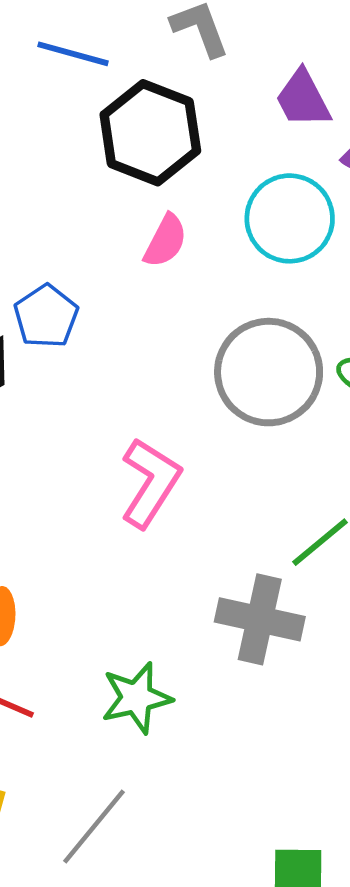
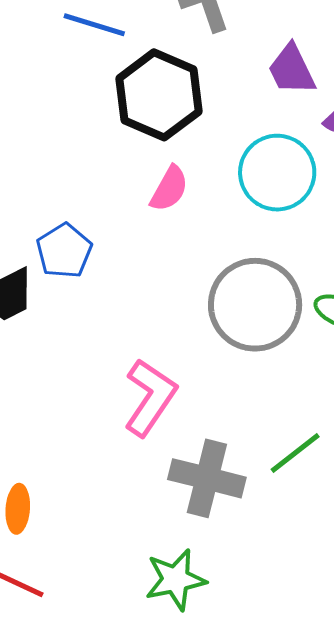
gray cross: (260, 619) -> (207, 478), moved
green star: (136, 698) -> (176, 580), moved

